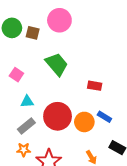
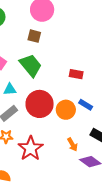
brown square: (33, 33) -> (34, 36), moved
green trapezoid: (57, 64) -> (31, 65), moved

